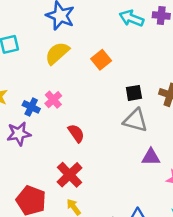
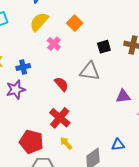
pink cross: (53, 100) -> (54, 44), moved
blue cross: (31, 107) -> (23, 67), turned -32
gray triangle: (135, 120) -> (90, 71), moved

